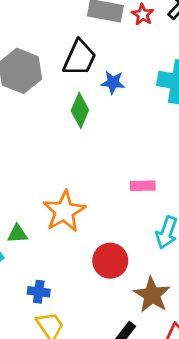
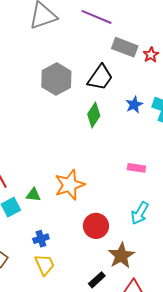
blue star: (113, 82) -> (134, 105), moved, turned 30
pink rectangle: (143, 186) -> (136, 168), moved
blue cross: (39, 292) -> (41, 239), turned -35

